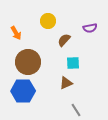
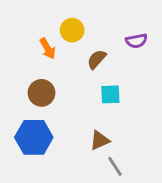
orange arrow: (16, 33) -> (48, 48), moved
brown circle: (28, 62) -> (41, 93), size x0.7
brown triangle: (66, 83) -> (100, 140), moved

